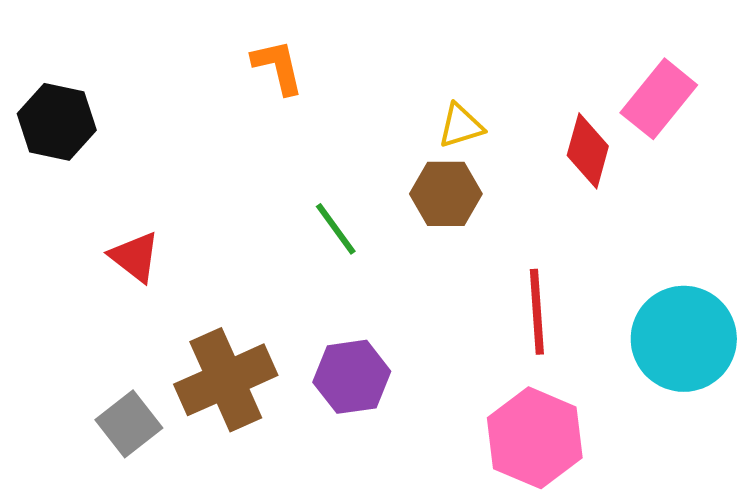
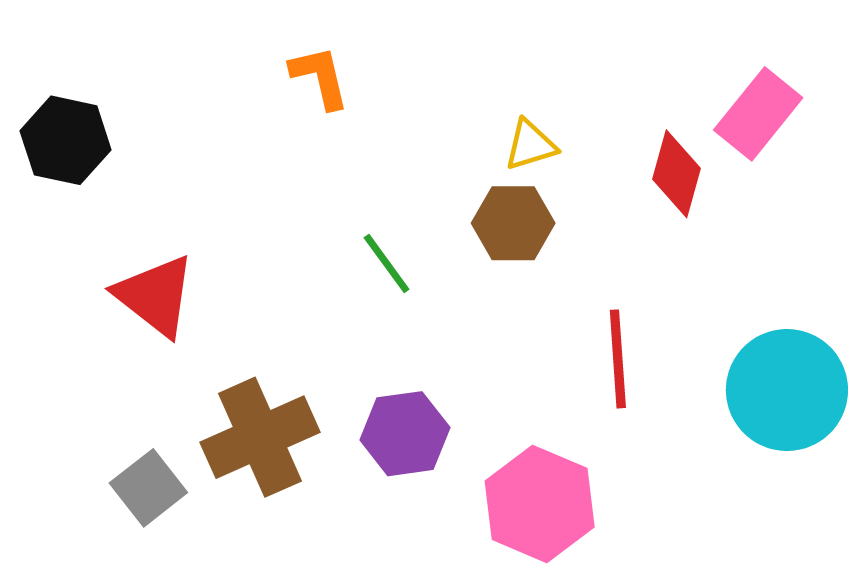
red triangle: (135, 257) -> (155, 296), size x1.4
pink hexagon: (535, 438) -> (540, 504), moved

